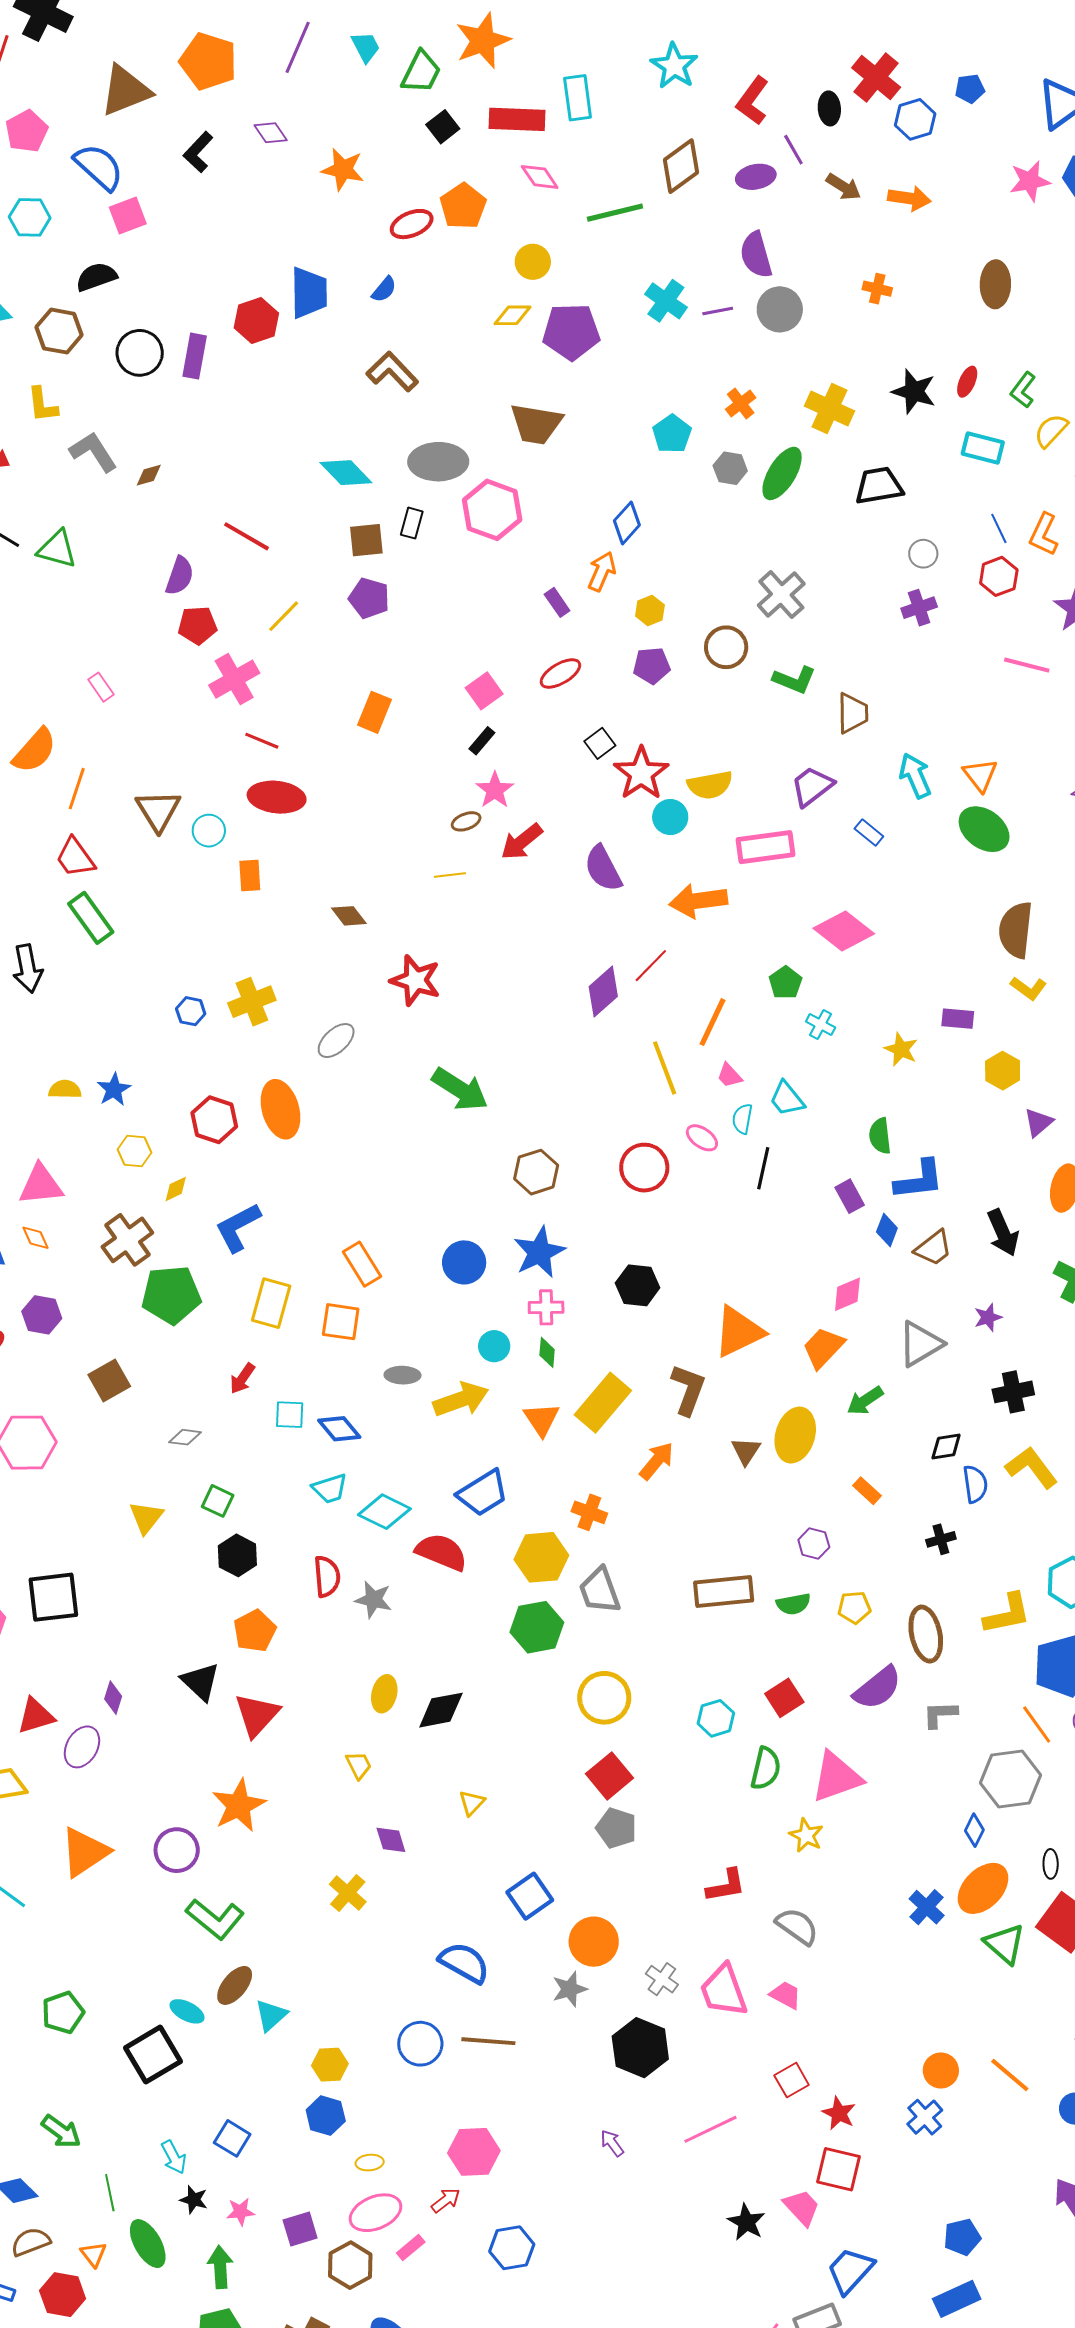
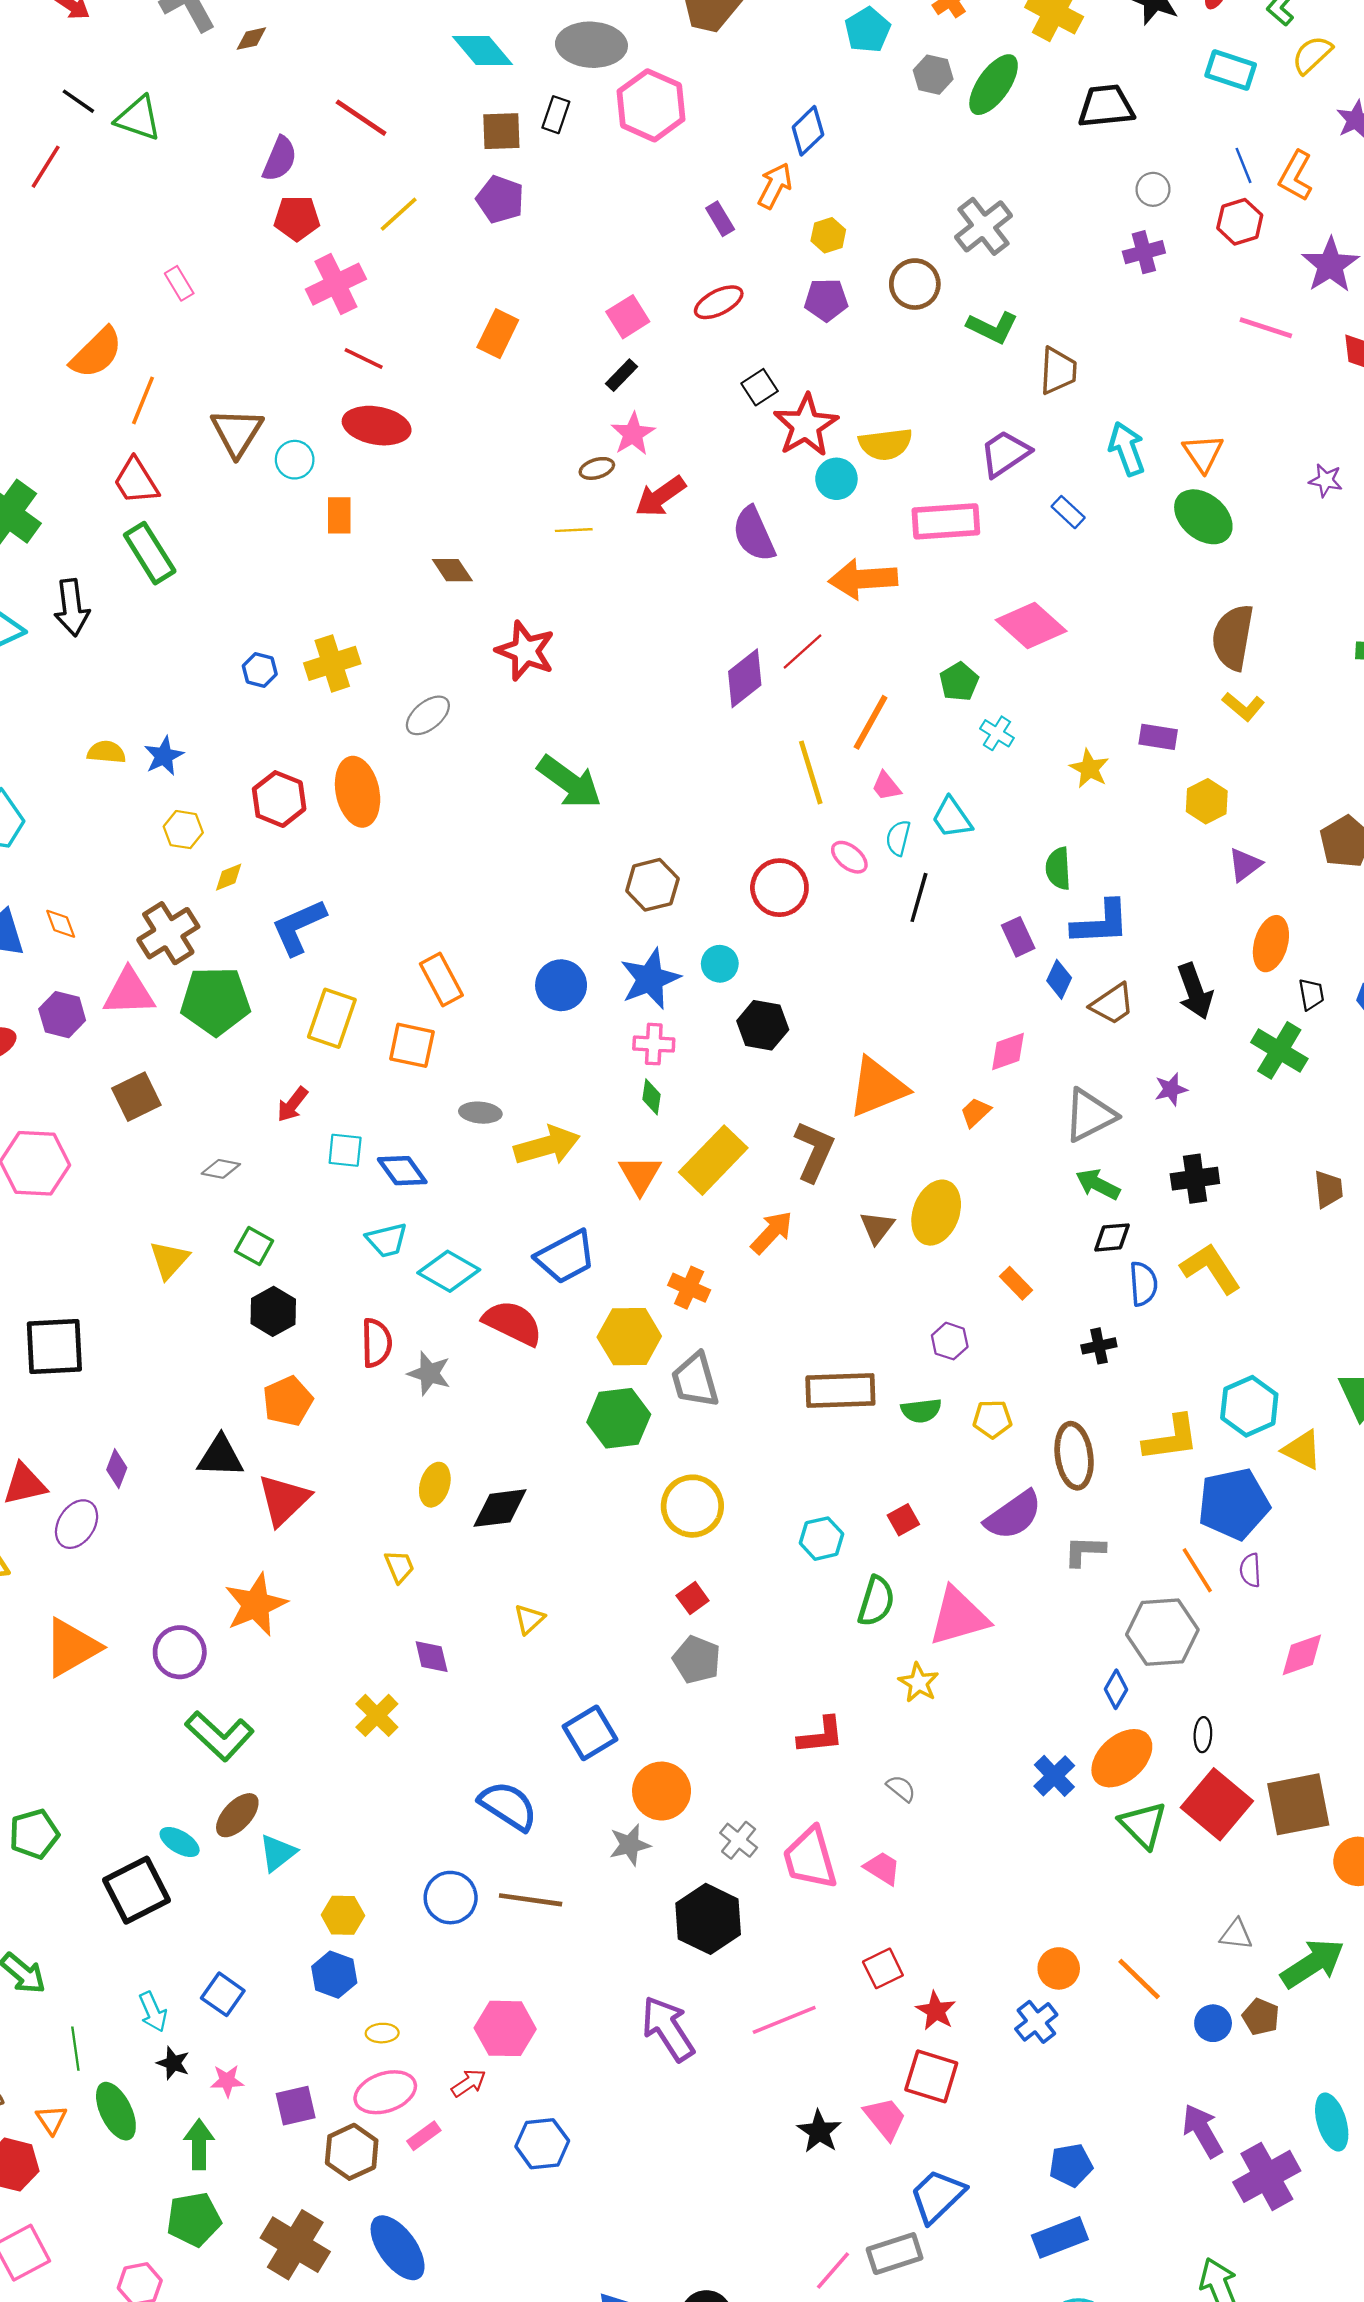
pink triangle: (41, 1185) -> (129, 992), moved
cyan circle: (494, 1346) -> (720, 964), moved
orange trapezoid: (823, 1348) -> (976, 1112), size x0.6
green arrow: (865, 1401) -> (1098, 1184), moved, turned 57
black triangle: (200, 1682) -> (220, 1457), turned -45
red square: (784, 1698) -> (903, 1520), size x0.7
red square: (609, 1776) -> (693, 1598), size x0.6
gray semicircle: (797, 1926) -> (901, 1788), size x0.6
purple arrow: (612, 2143) -> (668, 2029), size x2.0

